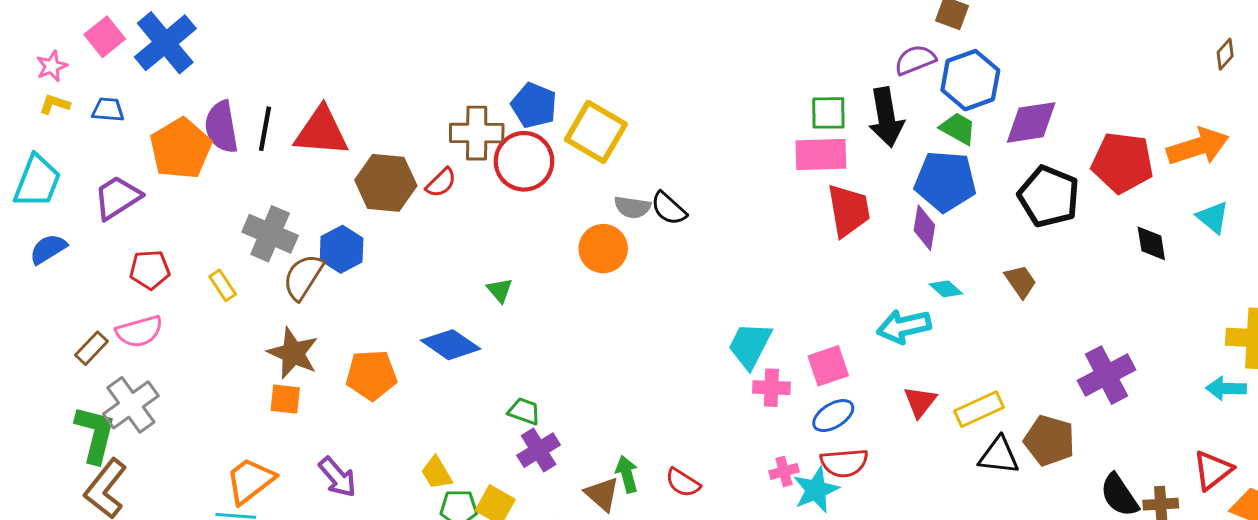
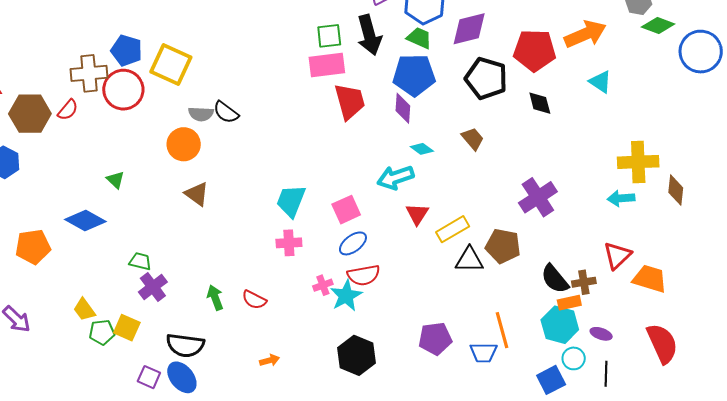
black diamond: (1151, 243) -> (540, 103), moved
pink cross: (771, 388) -> (289, 243), moved
red triangle: (920, 402) -> (417, 214), moved
brown triangle: (602, 494) -> (197, 194), moved

